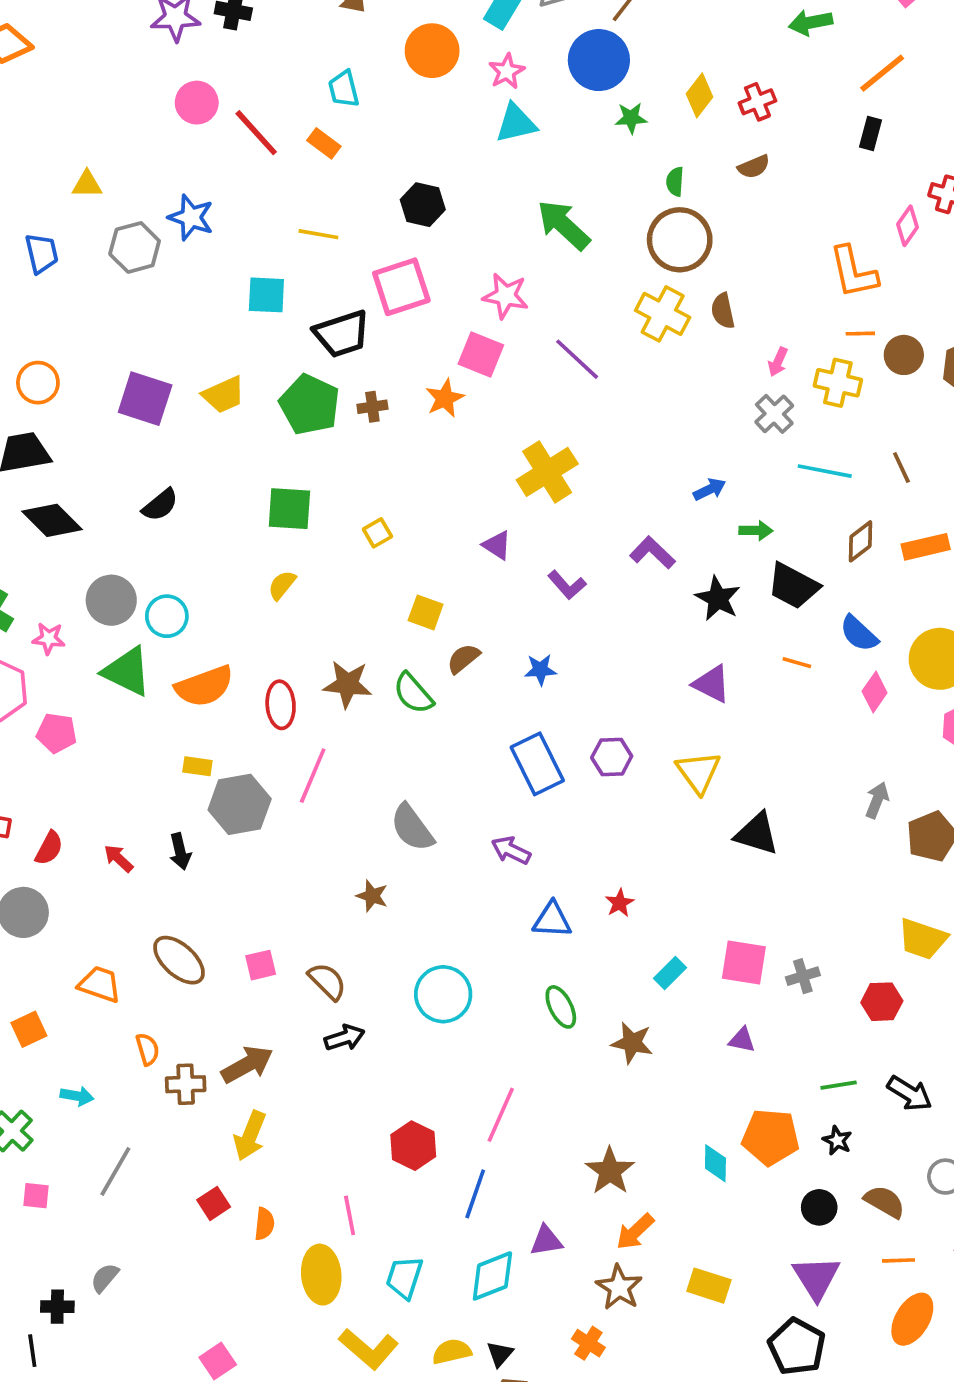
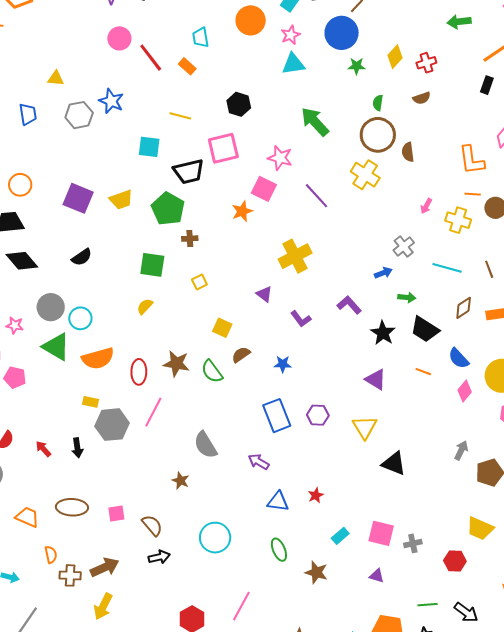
brown semicircle: (723, 311) -> (408, 152), moved
brown cross: (372, 407) -> (190, 239), moved
gray cross: (774, 414) -> (404, 246), moved
brown ellipse: (179, 960) -> (72, 507), turned -44

